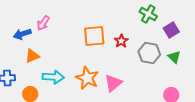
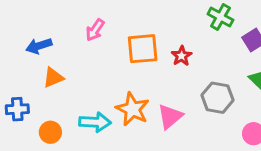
pink arrow: (43, 23) -> (95, 30), moved
gray hexagon: (149, 53) -> (218, 98), moved
cyan arrow: (53, 77) -> (95, 122), moved

